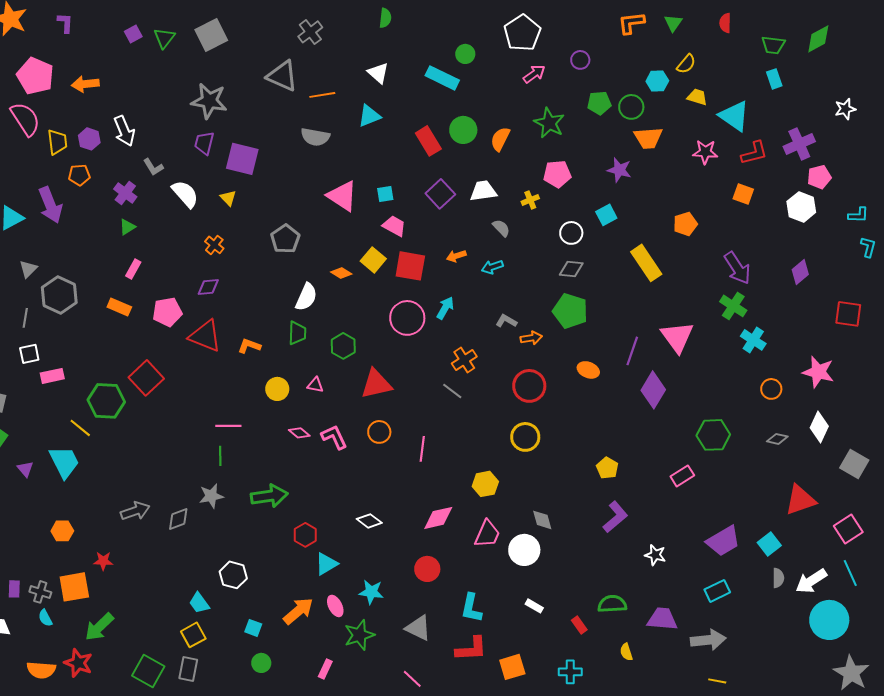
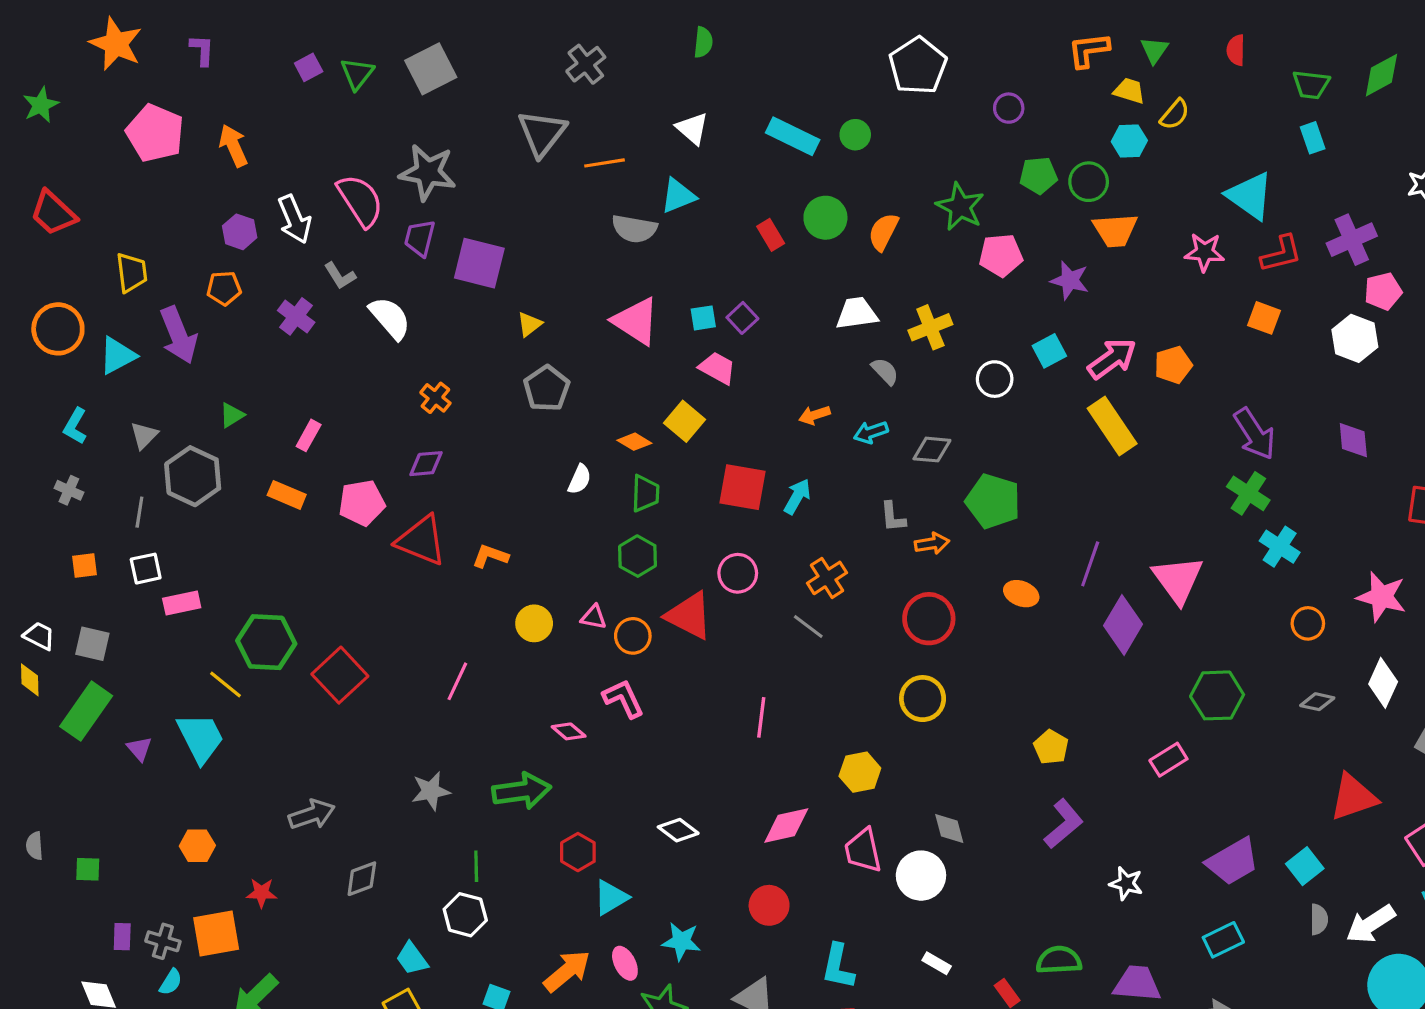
green circle: (465, 54) -> (855, 135), moved
pink arrow: (534, 74) -> (1112, 359), moved, size x1.4
gray triangle: (282, 76) -> (542, 133), turned 44
orange arrow: (85, 84) -> (233, 146), turned 72
yellow trapezoid: (697, 97) -> (1129, 91), moved
pink semicircle: (25, 119) -> (360, 200), moved
gray semicircle: (315, 137) -> (634, 229), moved
red rectangle: (428, 141) -> (771, 235), size x0.7
yellow trapezoid: (57, 142) -> (132, 273), moved
pink pentagon: (557, 174) -> (1001, 255), moved
purple square: (440, 194) -> (742, 318), moved, size x0.7
yellow triangle: (228, 198) -> (529, 324), moved, turned 36
yellow cross: (530, 200) -> (930, 327), size x1.5
green triangle: (127, 227) -> (232, 415), moved
red square: (410, 266) -> (742, 487), moved
gray diamond: (571, 269) -> (932, 450), moved
purple diamond: (800, 272) -> (1353, 440), turned -55
white semicircle: (306, 297) -> (580, 479), size x0.7
pink circle: (407, 318) -> (738, 573), moved, size x0.7
gray L-shape: (506, 321) -> (893, 517), turned -125
green trapezoid: (297, 333) -> (645, 493), moved
pink triangle: (677, 337) -> (1178, 580), moved
red square: (146, 378) -> (340, 675), moved
red triangle: (376, 384) -> (689, 616), turned 40
pink line: (228, 426) -> (457, 681), turned -65
orange circle: (379, 432) -> (633, 636), moved
pink diamond: (299, 433) -> (569, 731), moved
green line: (220, 456) -> (476, 866), moved
gray diamond: (178, 519) -> (362, 879), moved
pink trapezoid: (487, 534) -> (863, 850), turned 144
cyan semicircle: (45, 618) -> (171, 982), turned -120

